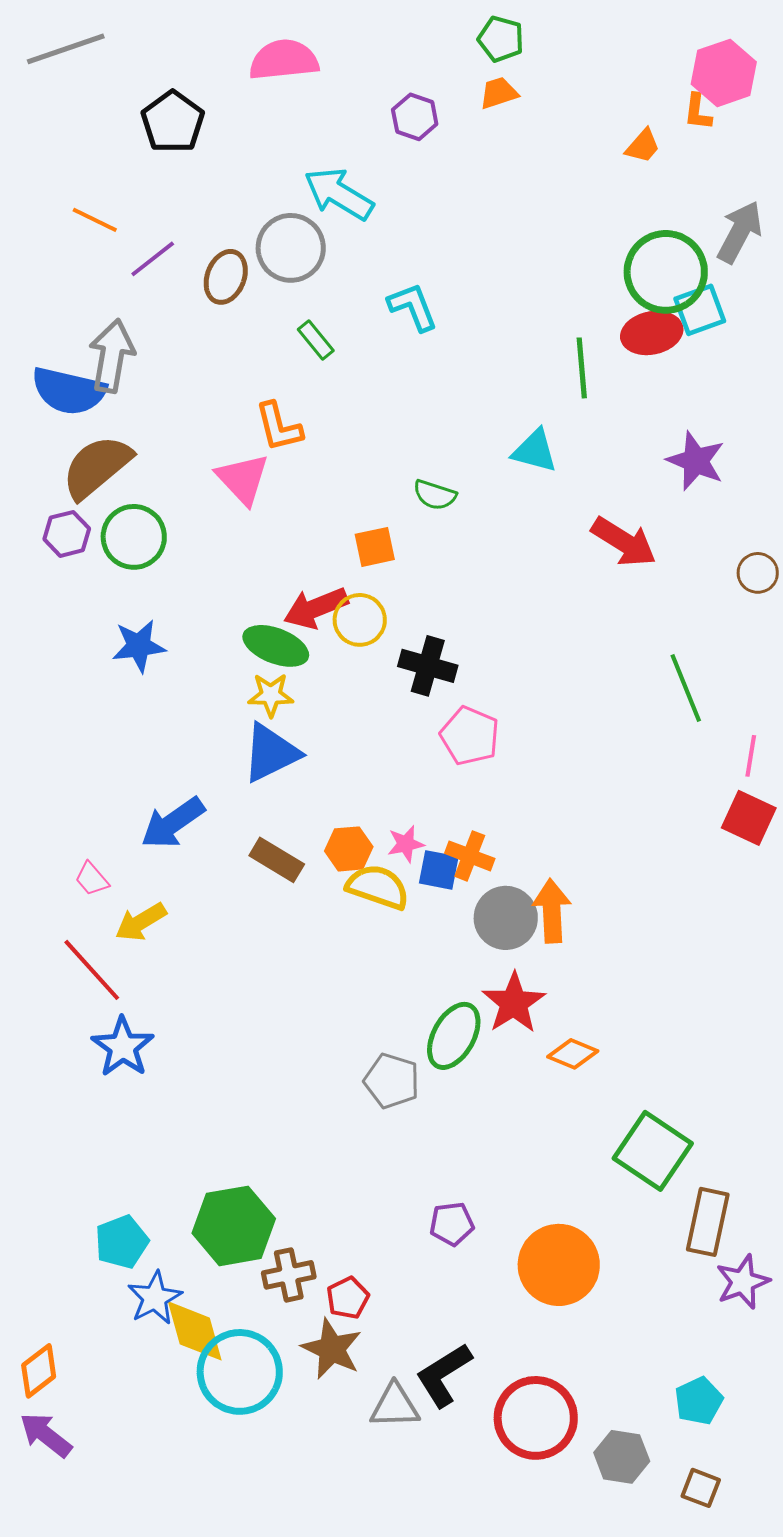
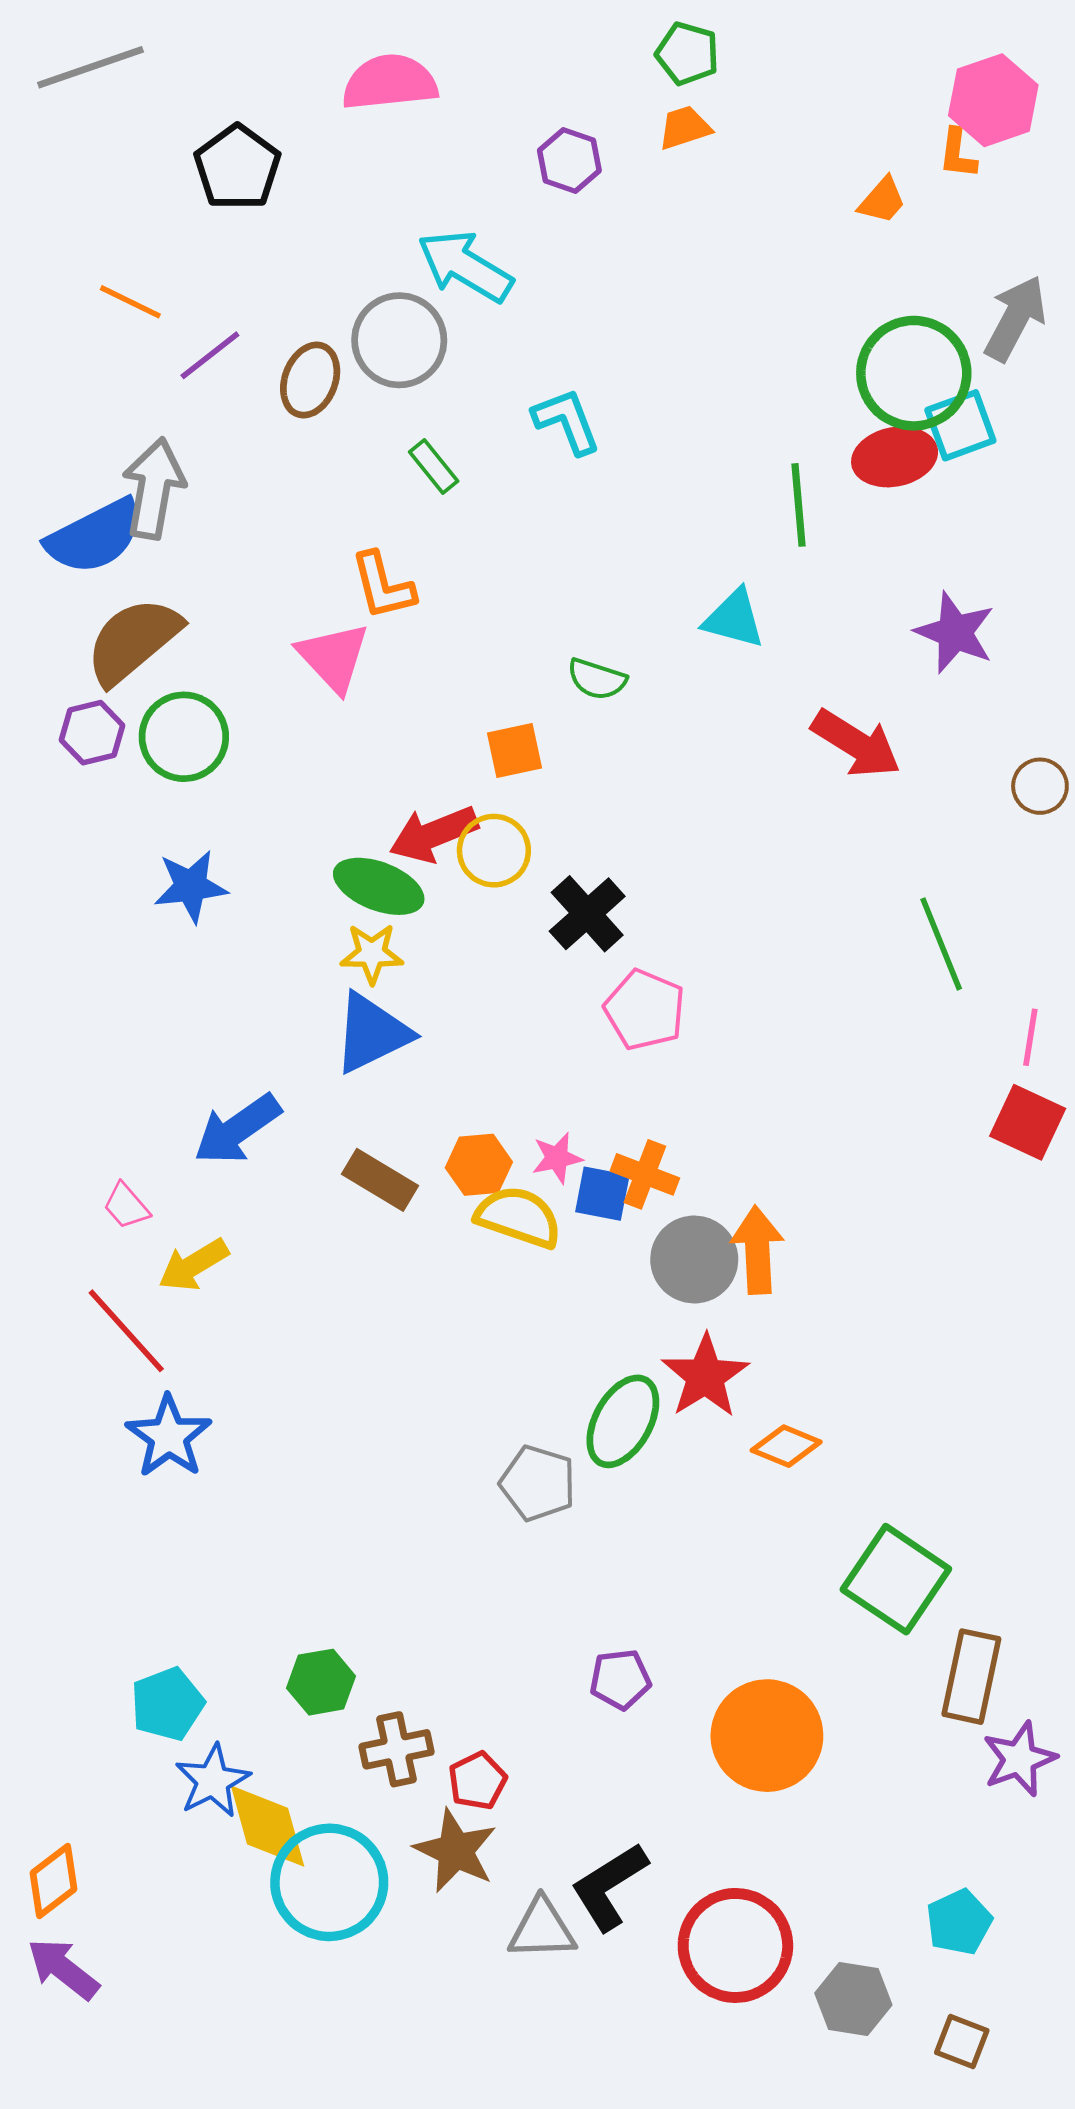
blue semicircle: (69, 391) -> (95, 536), turned -40
black cross: (428, 666) -> (587, 914), turned 32
green hexagon: (234, 1226) -> (321, 1682), size x0.6

